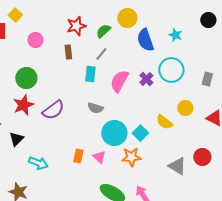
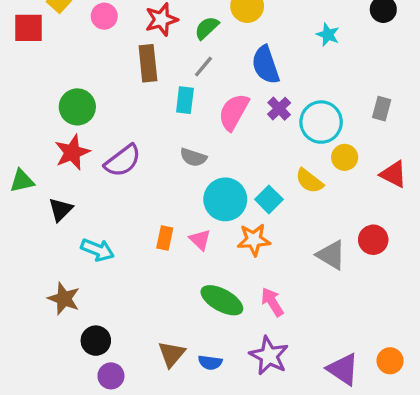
pink circle: (35, 40) -> (104, 16), moved
blue semicircle: (145, 40) -> (266, 65), moved
brown rectangle: (68, 52) -> (148, 63), size x1.5
cyan circle: (171, 70) -> (321, 122), moved

